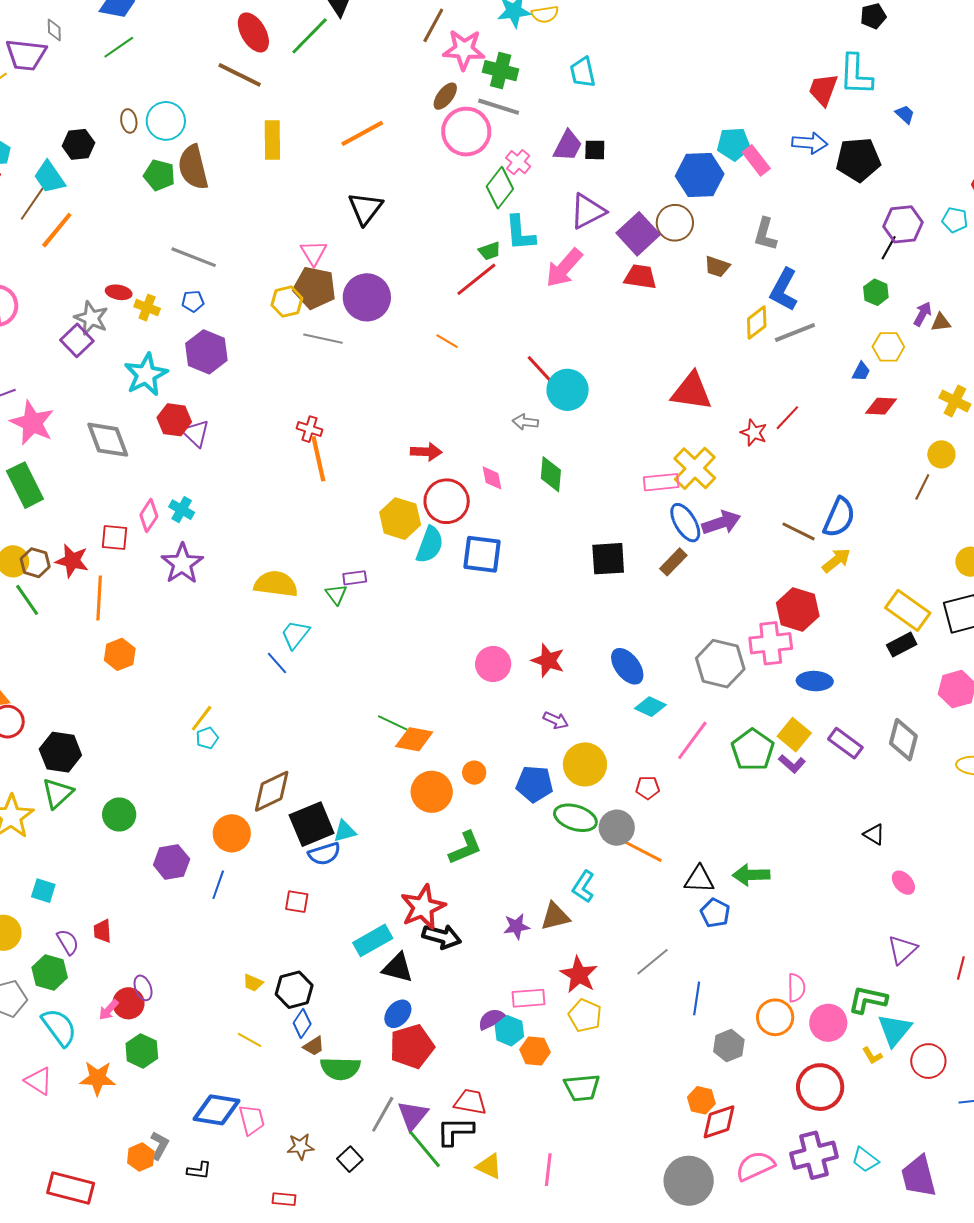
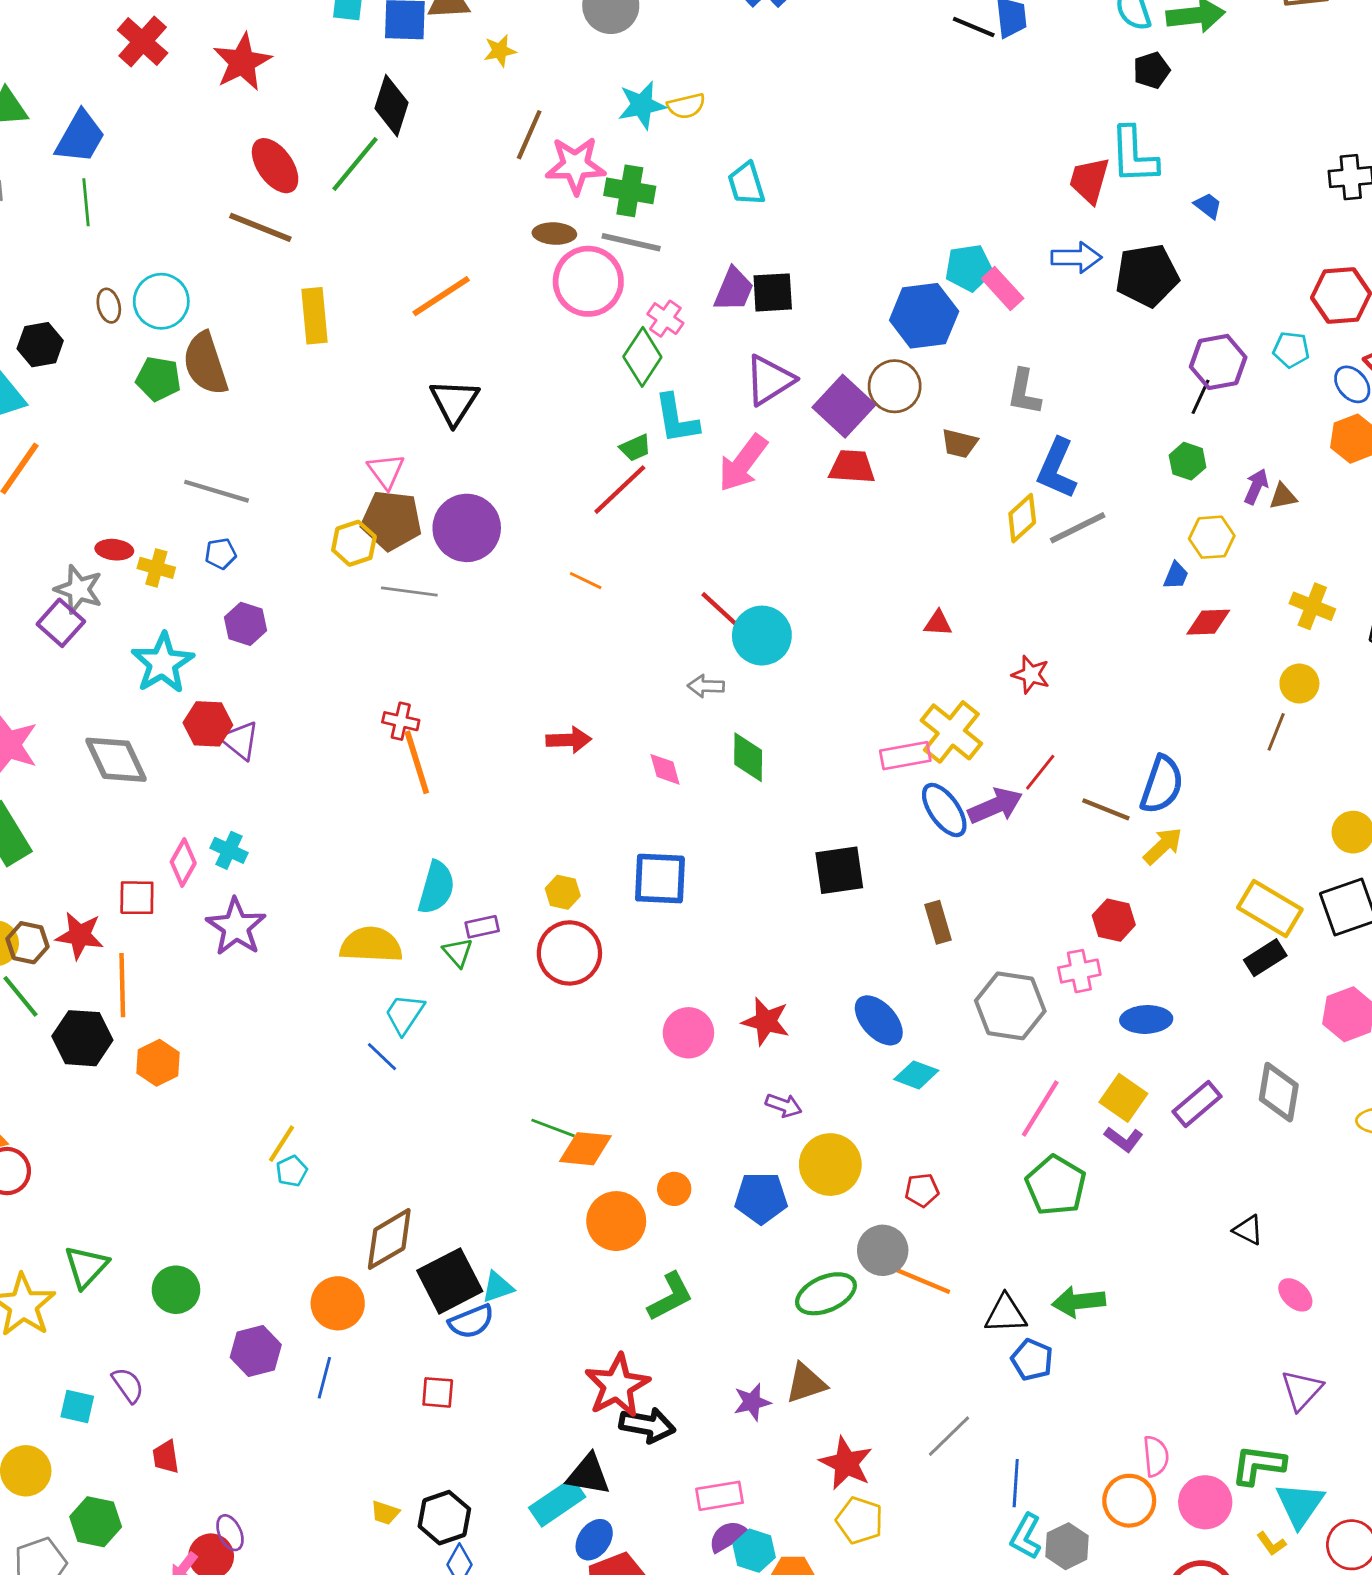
green line: (119, 47) -> (86, 202), turned -56
brown ellipse: (445, 96) -> (554, 234), turned 60
black square: (595, 150) -> (773, 292), size x1.4
purple hexagon: (206, 352) -> (246, 624), size x0.7
red triangle: (692, 391) -> (938, 623), size x0.5
red line: (787, 418) -> (1040, 772), moved
red circle: (447, 501) -> (569, 953), moved
yellow hexagon: (400, 519) -> (563, 892), moved, size x0.6
cyan semicircle: (430, 545) -> (436, 888), moved
brown rectangle: (673, 562) -> (938, 922), moved, turned -56
red hexagon: (798, 609) -> (1114, 920), size x0.7
pink cross: (771, 643) -> (1079, 971), size x0.7
pink line: (692, 740) -> (1040, 1108), moved
purple rectangle: (845, 743) -> (1197, 1104), turned -72
green pentagon: (753, 750) -> (1056, 1185), moved
black hexagon: (60, 752) -> (82, 1038), moved
green ellipse: (575, 818) -> (826, 1294), moved, turned -36
cyan L-shape: (583, 887) -> (1026, 1536), moved
cyan rectangle: (373, 940) -> (557, 1502), moved
purple semicircle: (68, 942) -> (128, 1385), moved
pink rectangle: (528, 998) -> (720, 1496), moved

